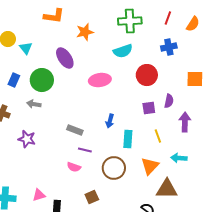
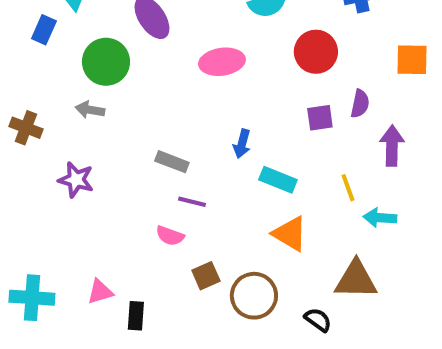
blue rectangle: (14, 80) -> (44, 30), moved
yellow line: (158, 136) -> (348, 188), moved
cyan rectangle: (128, 139) -> (278, 180), turned -72
orange triangle: (150, 166) -> (290, 234), moved, turned -42
brown circle: (114, 168) -> (254, 296), moved
brown square: (92, 197) -> (206, 276), moved

